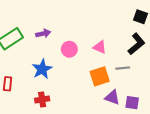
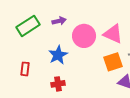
pink triangle: (100, 47) -> (113, 34), size x1.5
pink circle: (69, 49) -> (84, 36), size x1.5

